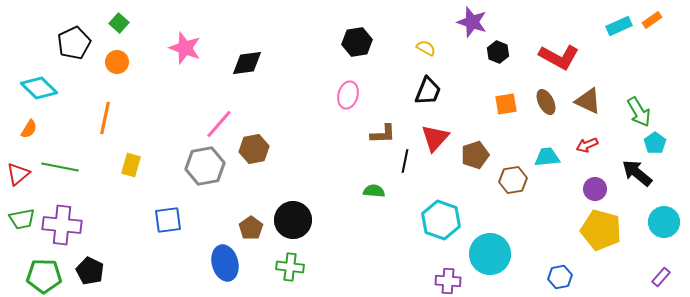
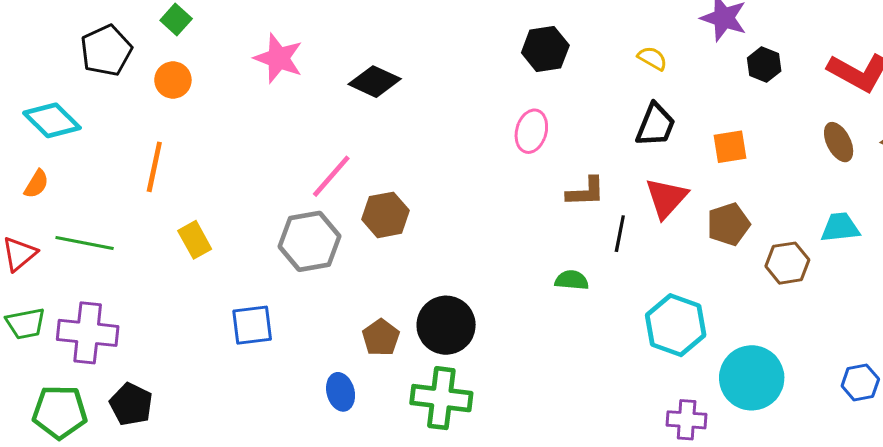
black diamond: (247, 63) -> (375, 82), turned 32
orange square: (506, 104) -> (730, 147), moved
yellow rectangle: (131, 165) -> (195, 240), turned -45
blue ellipse: (225, 263) -> (341, 392), size x0.7
green cross: (290, 267) -> (441, 398), size x1.4
blue hexagon: (560, 277) -> (860, 383), moved

